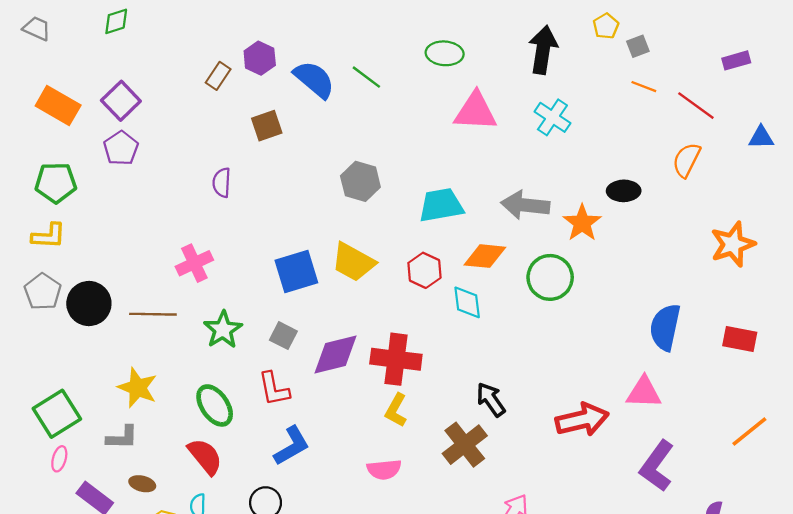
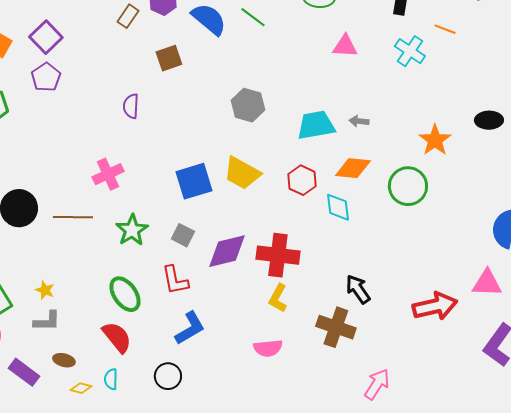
orange line: (644, 87) -> (445, 29), moved
pink triangle: (475, 111) -> (345, 46), size x0.7
black ellipse: (624, 191) -> (489, 120), moved
gray arrow: (525, 205) -> (359, 121), moved, size x0.5
yellow star: (138, 388) -> (45, 290), moved, size x0.6
brown cross: (465, 445) -> (336, 327), turned -33

